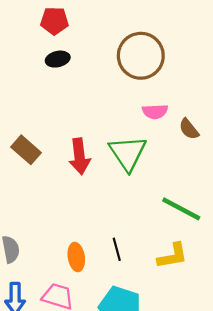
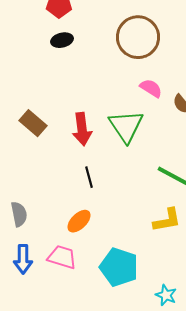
pink semicircle: (155, 112) -> (151, 88), turned -145
black line: (117, 249) -> (89, 177), moved
orange ellipse: (76, 257) -> (79, 221), turned 55

